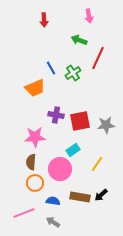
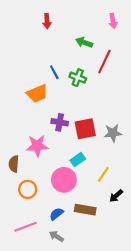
pink arrow: (89, 16) -> (113, 21), moved
green cross: (73, 73) -> (78, 78), turned -35
brown semicircle: (31, 162) -> (14, 164), moved
orange circle: (35, 183) -> (28, 189), moved
black arrow: (101, 195) -> (116, 196), moved
blue semicircle: (53, 201) -> (56, 214), turned -48

